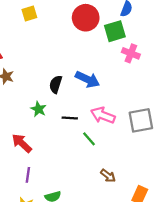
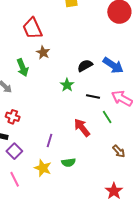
black semicircle: (56, 84) -> (85, 66), turned 35
red arrow: (22, 143) -> (82, 128), moved

